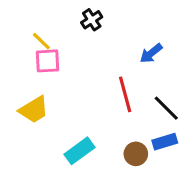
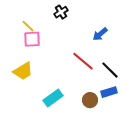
red line: (125, 94) -> (83, 61), turned -35

